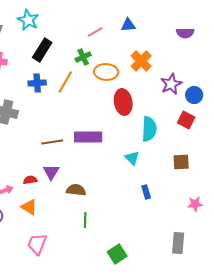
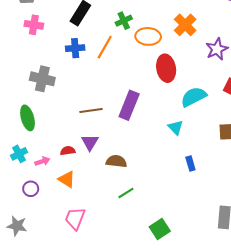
cyan semicircle: (149, 129) -> (194, 97), turned -120
purple rectangle: (88, 137) -> (129, 105), turned -68
green line: (85, 220) -> (126, 193), turned 56

